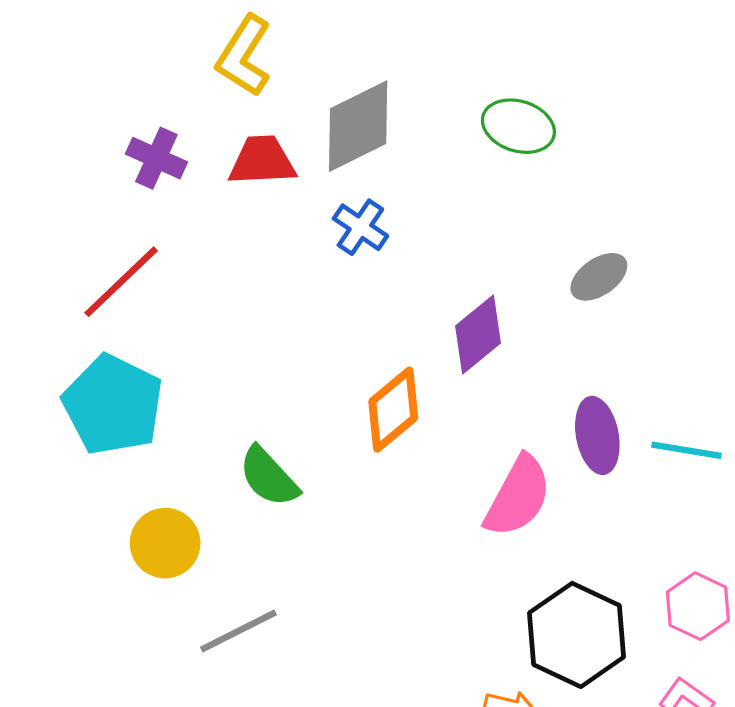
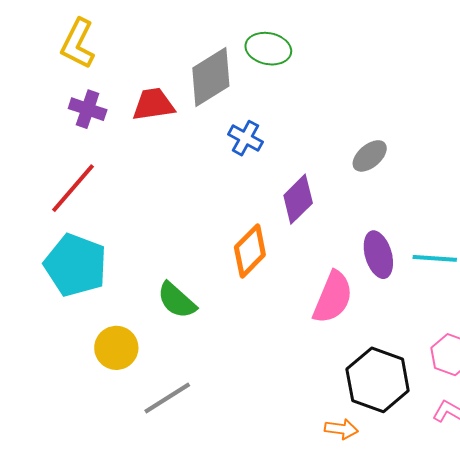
yellow L-shape: (244, 56) -> (78, 44), moved
green ellipse: (518, 126) -> (268, 49), moved
blue cross: (360, 227) -> (245, 138), moved

